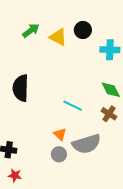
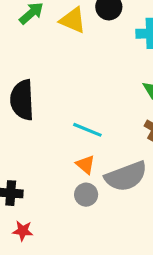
cyan line: (73, 106) -> (87, 130), moved

